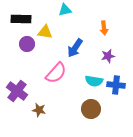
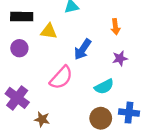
purple circle: (27, 44) -> (19, 48), moved
cyan semicircle: (94, 81) -> (104, 87), turned -36
blue cross: (116, 85) -> (129, 113), moved

